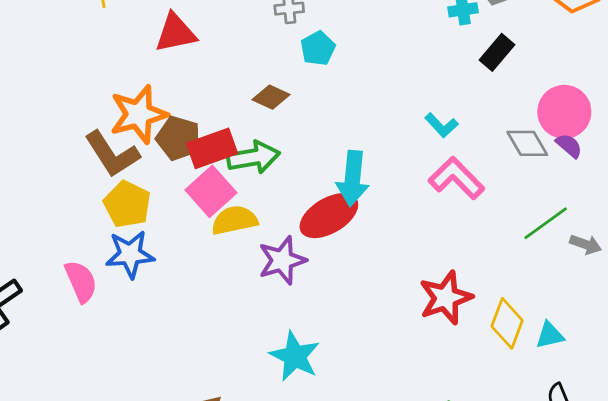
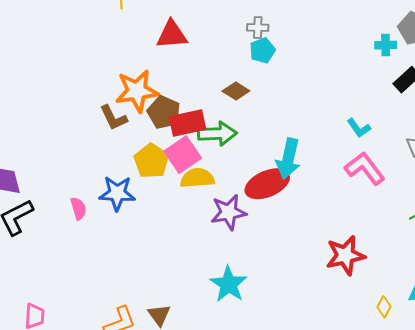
cyan pentagon: (318, 48) -> (262, 50), moved
brown L-shape: (112, 154) -> (113, 118), size x0.7
yellow pentagon: (127, 204) -> (151, 161), moved
pink semicircle: (81, 281) -> (78, 208), size x0.7
yellow diamond: (507, 323) -> (384, 307), moved, size x0.6

